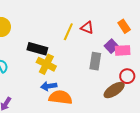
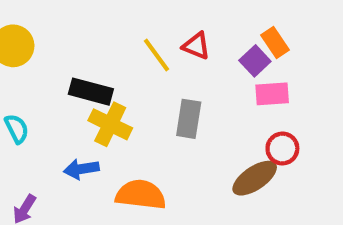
yellow line: (68, 32) -> (157, 55), turned -60
purple square: (111, 46) -> (255, 61), moved
gray rectangle: (95, 61) -> (189, 119), moved
blue arrow: (49, 86) -> (81, 169), moved

